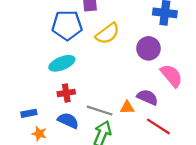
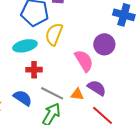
yellow semicircle: (108, 34) -> (54, 34), moved, turned 140
pink semicircle: (171, 76) -> (84, 61), moved
red cross: (66, 93) -> (34, 70), moved

